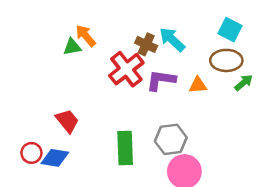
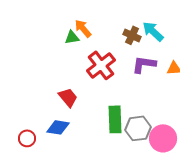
red cross: (126, 69) -> (101, 65), moved
gray hexagon: (171, 139) -> (138, 128), moved
red circle: (31, 153) -> (27, 138), moved

